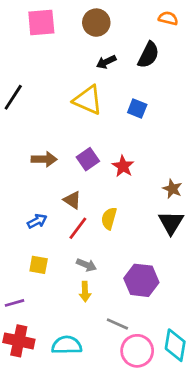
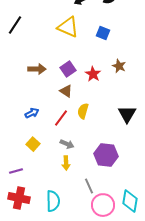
brown star: (172, 189) -> (119, 66), moved
brown triangle: (72, 200) -> (66, 91), moved
yellow square: (39, 265) -> (33, 144), turned 32
gray line: (117, 324) -> (89, 186), turned 42
cyan semicircle: (67, 345) -> (53, 201), turned 90

